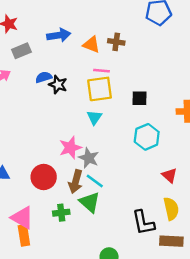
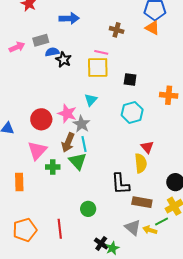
orange triangle: (91, 45) -> (152, 28), moved
gray rectangle: (21, 51) -> (41, 40), moved
cyan triangle: (94, 117) -> (91, 100), moved
pink star: (70, 148) -> (67, 113), turned 30
red circle: (44, 177) -> (41, 119), moved
cyan line: (95, 181) -> (84, 144), turned 35
yellow semicircle: (171, 209) -> (141, 163), moved
pink triangle: (22, 218) -> (37, 150), moved, turned 35

